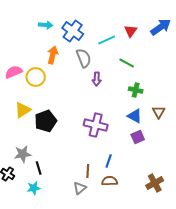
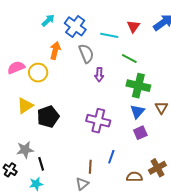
cyan arrow: (46, 25) -> (48, 20), turned -48
cyan line: (107, 40) -> (109, 35), turned 36
green cross: (136, 90) -> (138, 86), size x1.6
blue triangle: (135, 116) -> (137, 112), turned 42
brown semicircle: (110, 181) -> (134, 177), moved
brown cross: (155, 183) -> (157, 168), moved

